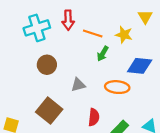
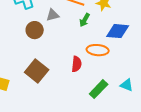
gray triangle: (78, 85) -> (53, 15), moved
red semicircle: (94, 117) -> (77, 64), moved

